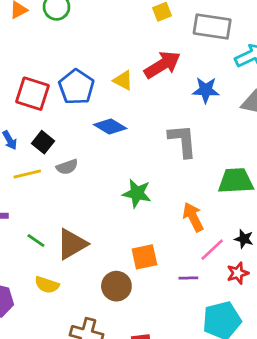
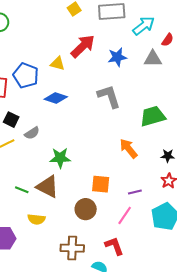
green star: (137, 193) -> (60, 158), moved
brown triangle: (72, 244) -> (48, 187), turned -50
pink line: (212, 250) -> (125, 215), moved
orange square: (144, 257) -> (101, 184), turned 30

